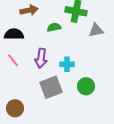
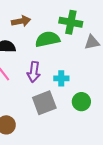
green semicircle: (54, 27) -> (48, 39), size x1.6

